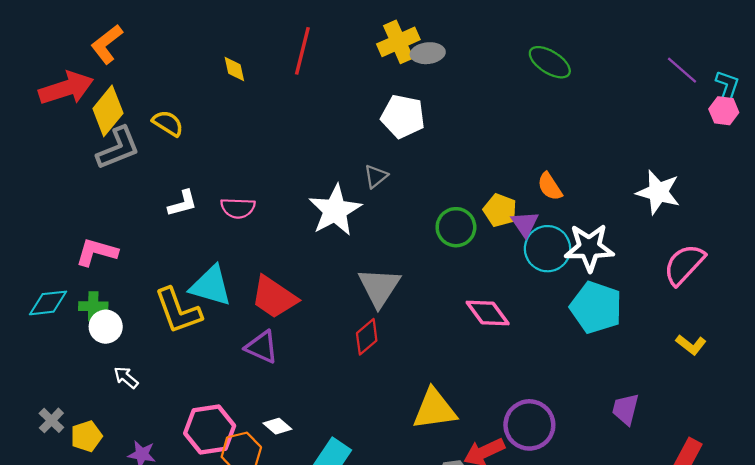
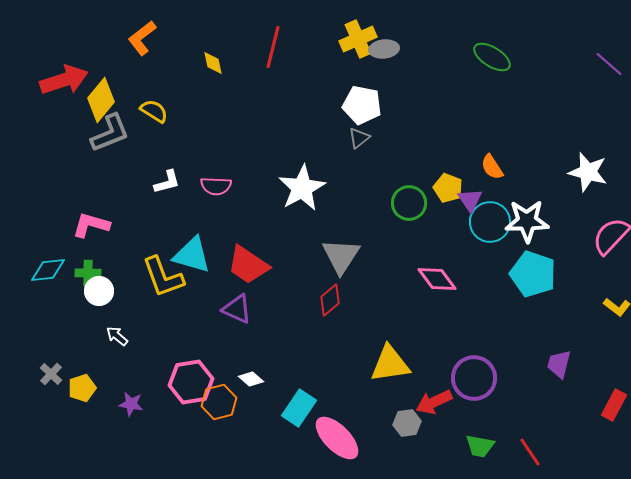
orange L-shape: (107, 44) -> (142, 38), moved
gray triangle: (376, 176) -> (359, 138), moved

